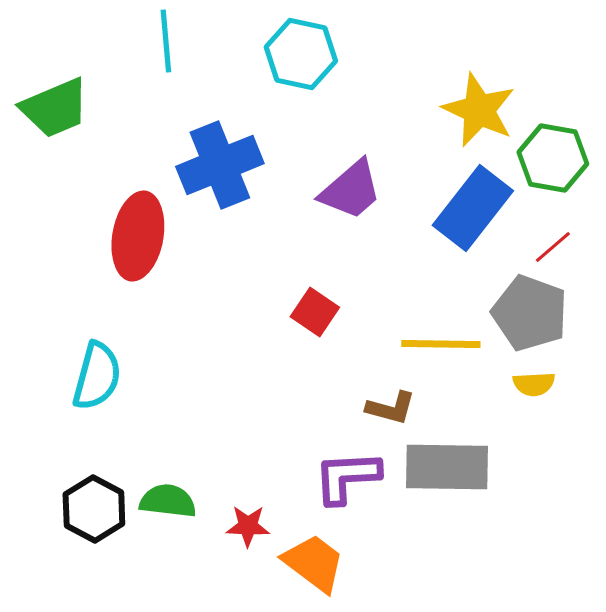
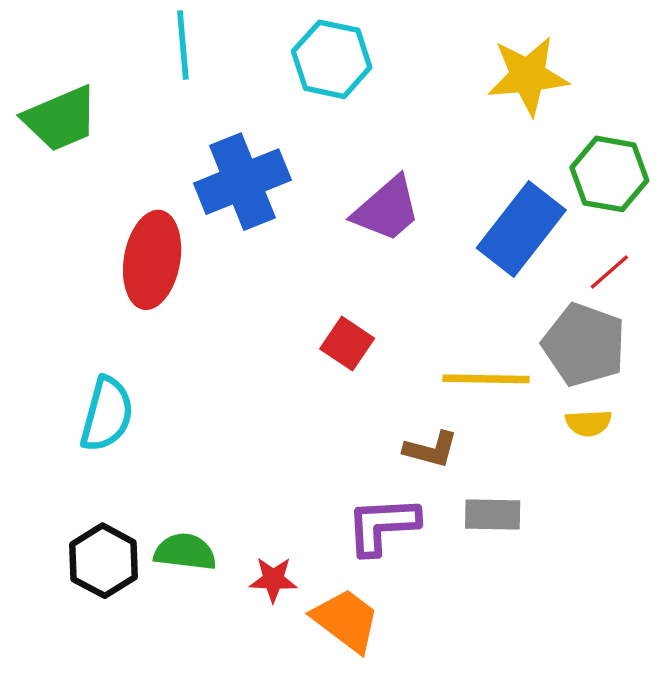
yellow star: (479, 110) -> (528, 76), moved, turned -30
gray rectangle: (447, 467) -> (493, 514), size x0.6

